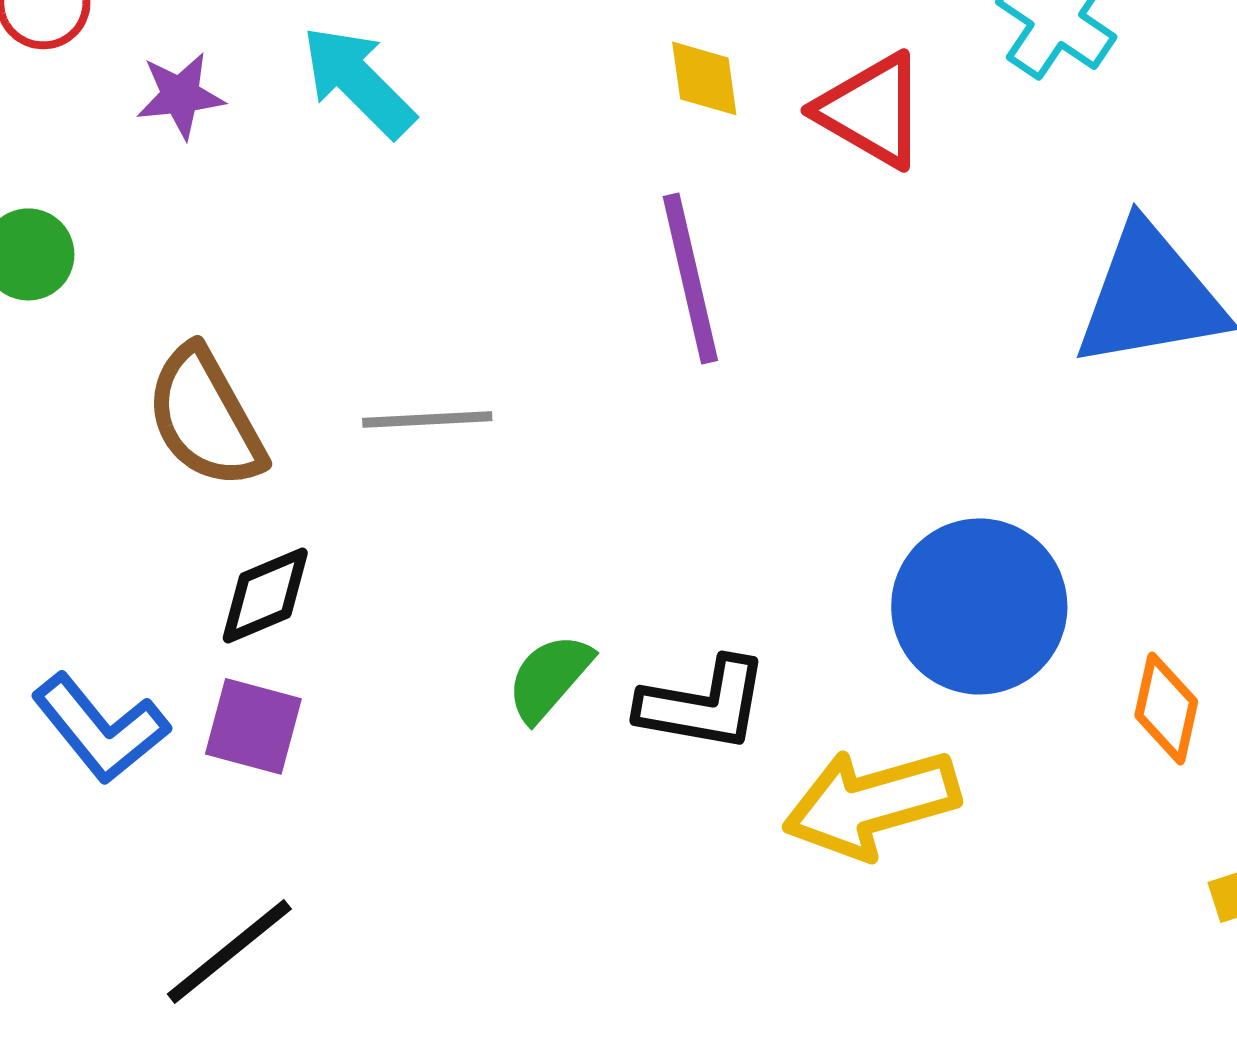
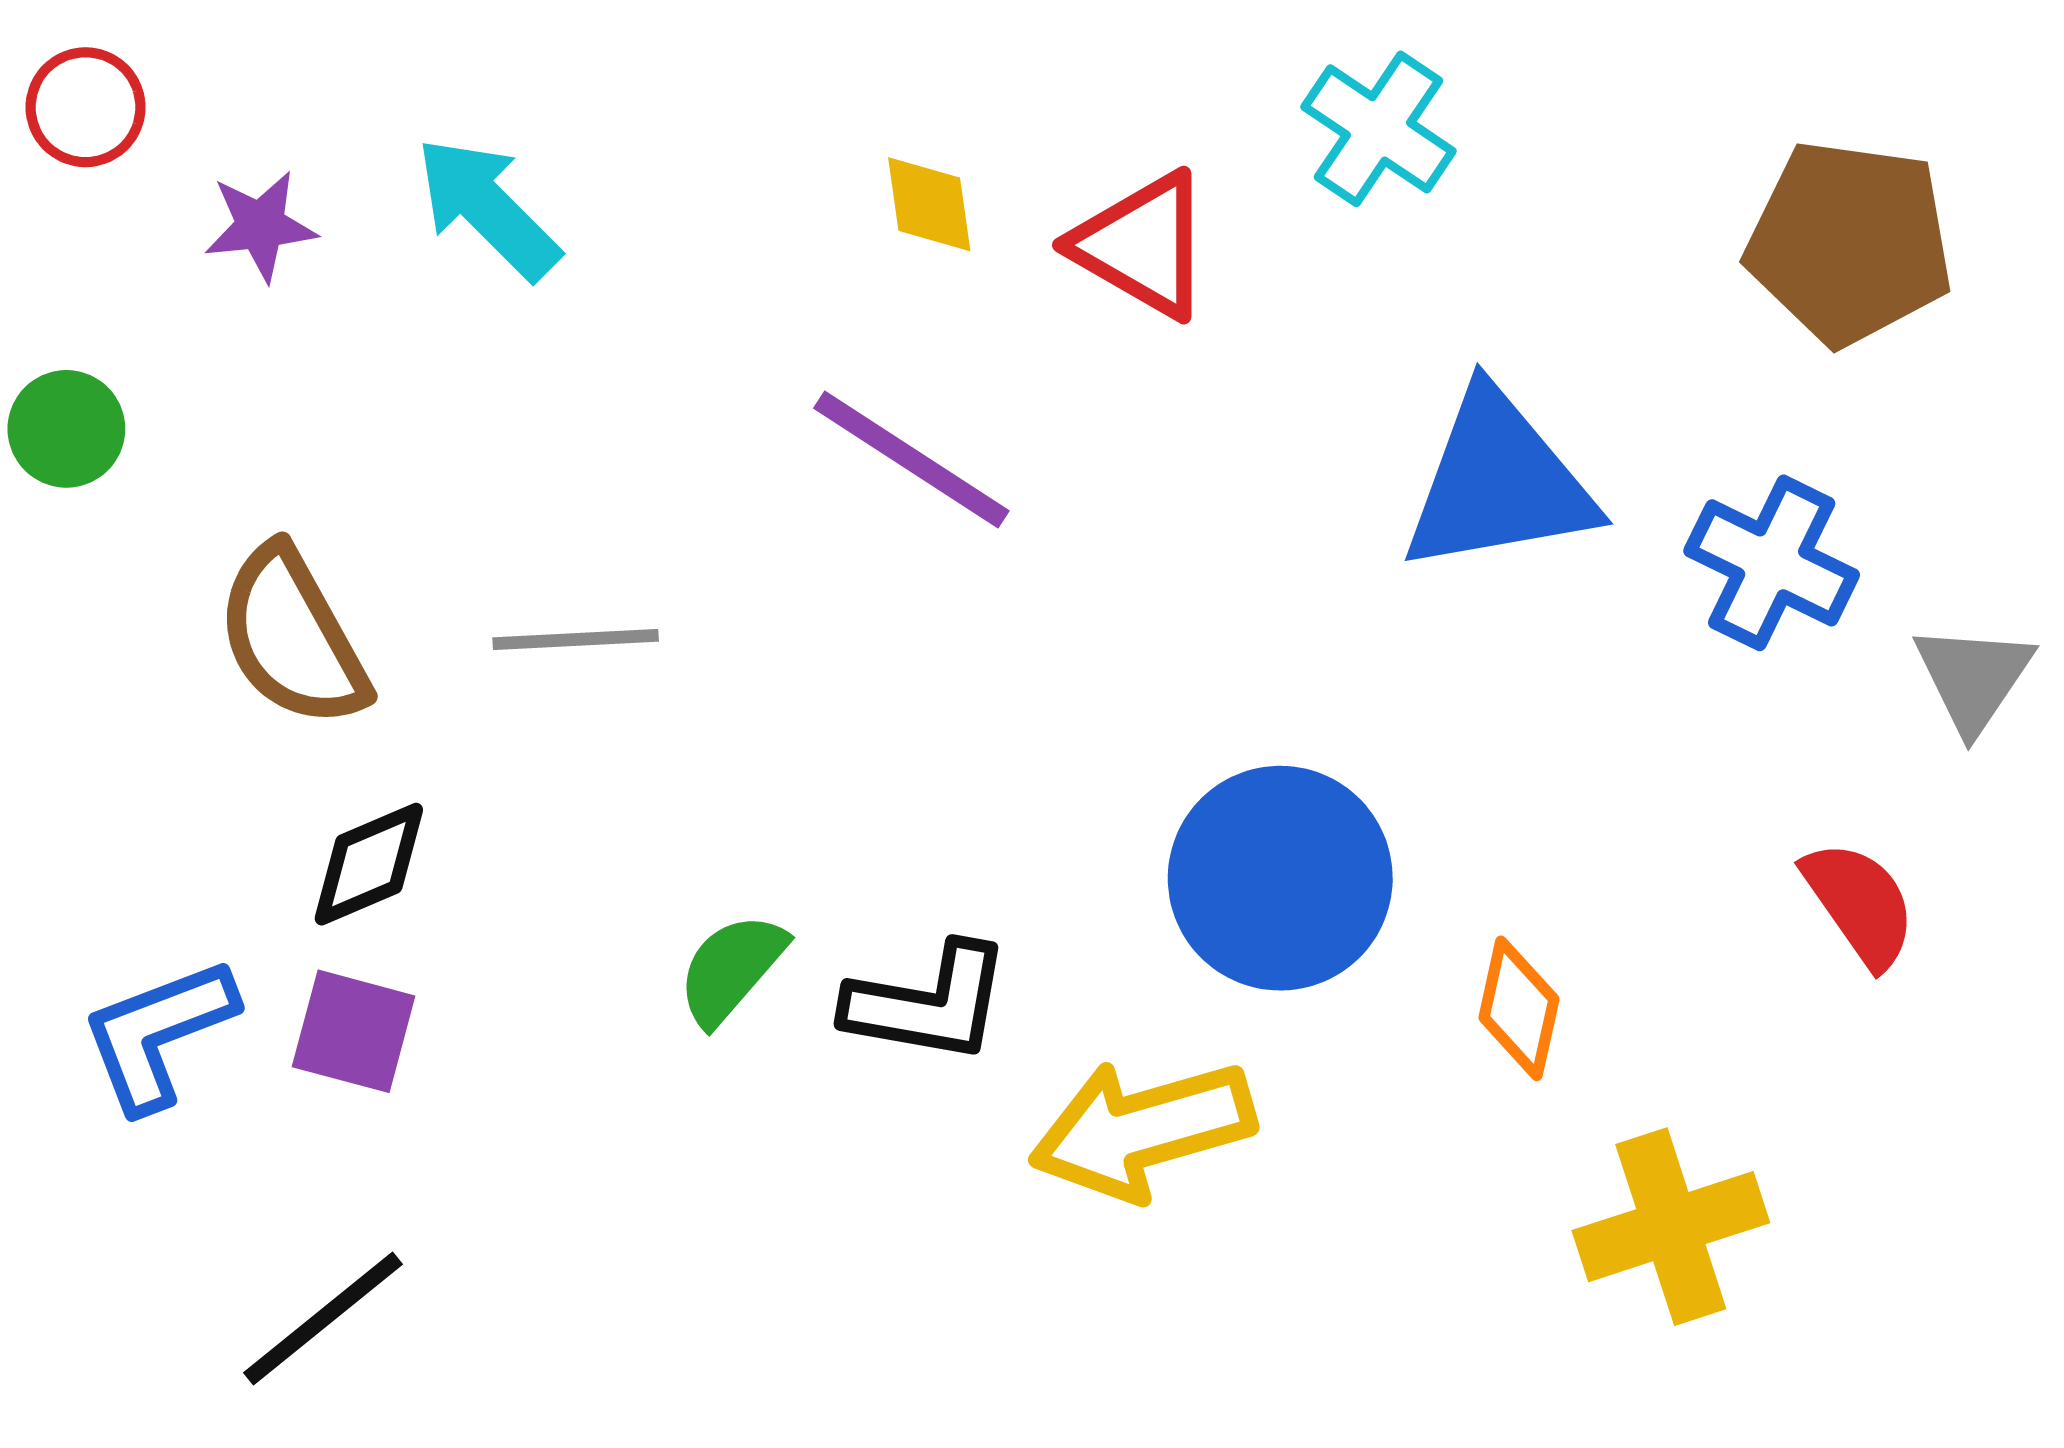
purple line: (690, 278) -> (911, 460), turned -44
blue L-shape: (100, 728) -> (158, 1034), turned 108

